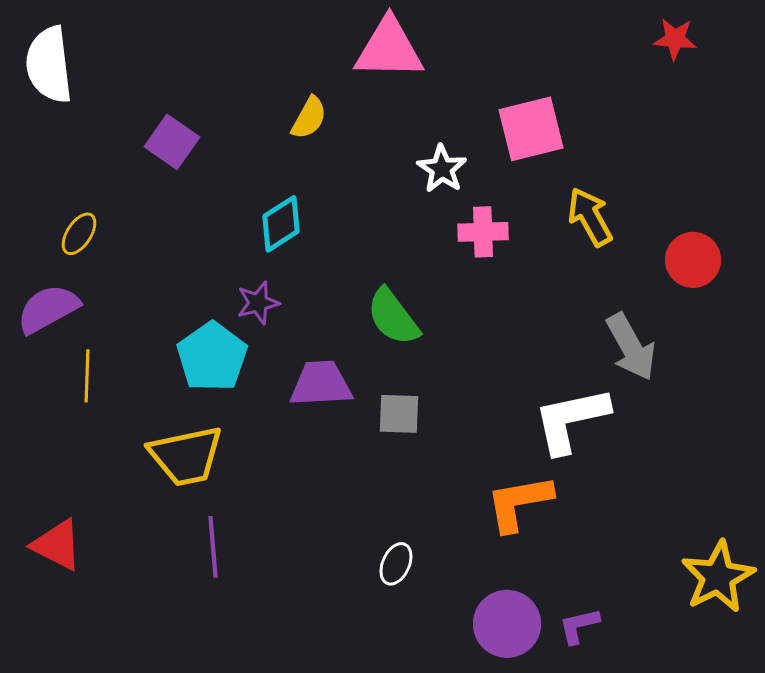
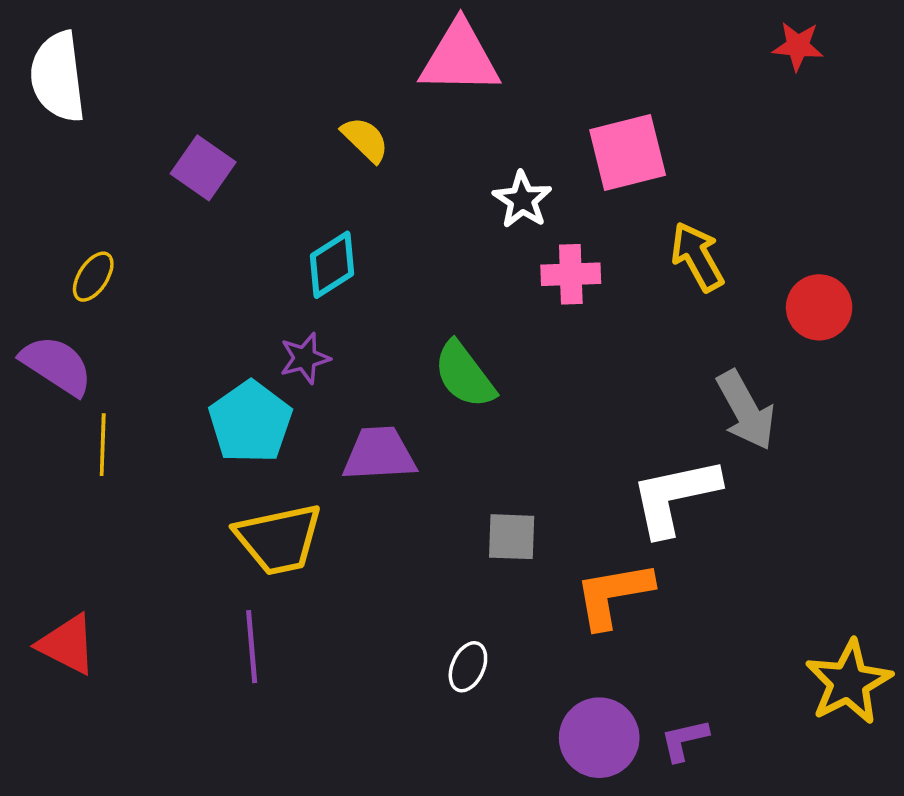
yellow semicircle: (309, 118) -> (365, 140), turned -75
purple semicircle: (48, 309) -> (57, 365), turned 62
gray square: (399, 414) -> (512, 537), moved
yellow trapezoid: (186, 456) -> (279, 539), moved

